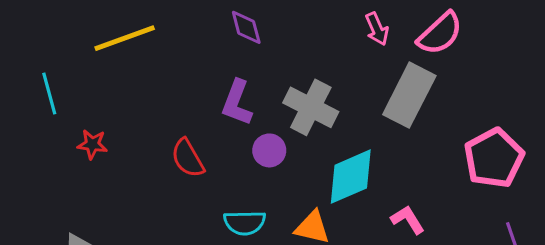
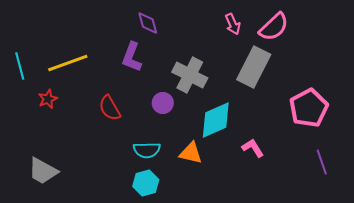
yellow line: (125, 38) -> (68, 63), moved
purple L-shape: (237, 103) -> (132, 57), moved
red star: (92, 144) -> (48, 99), turned -30

